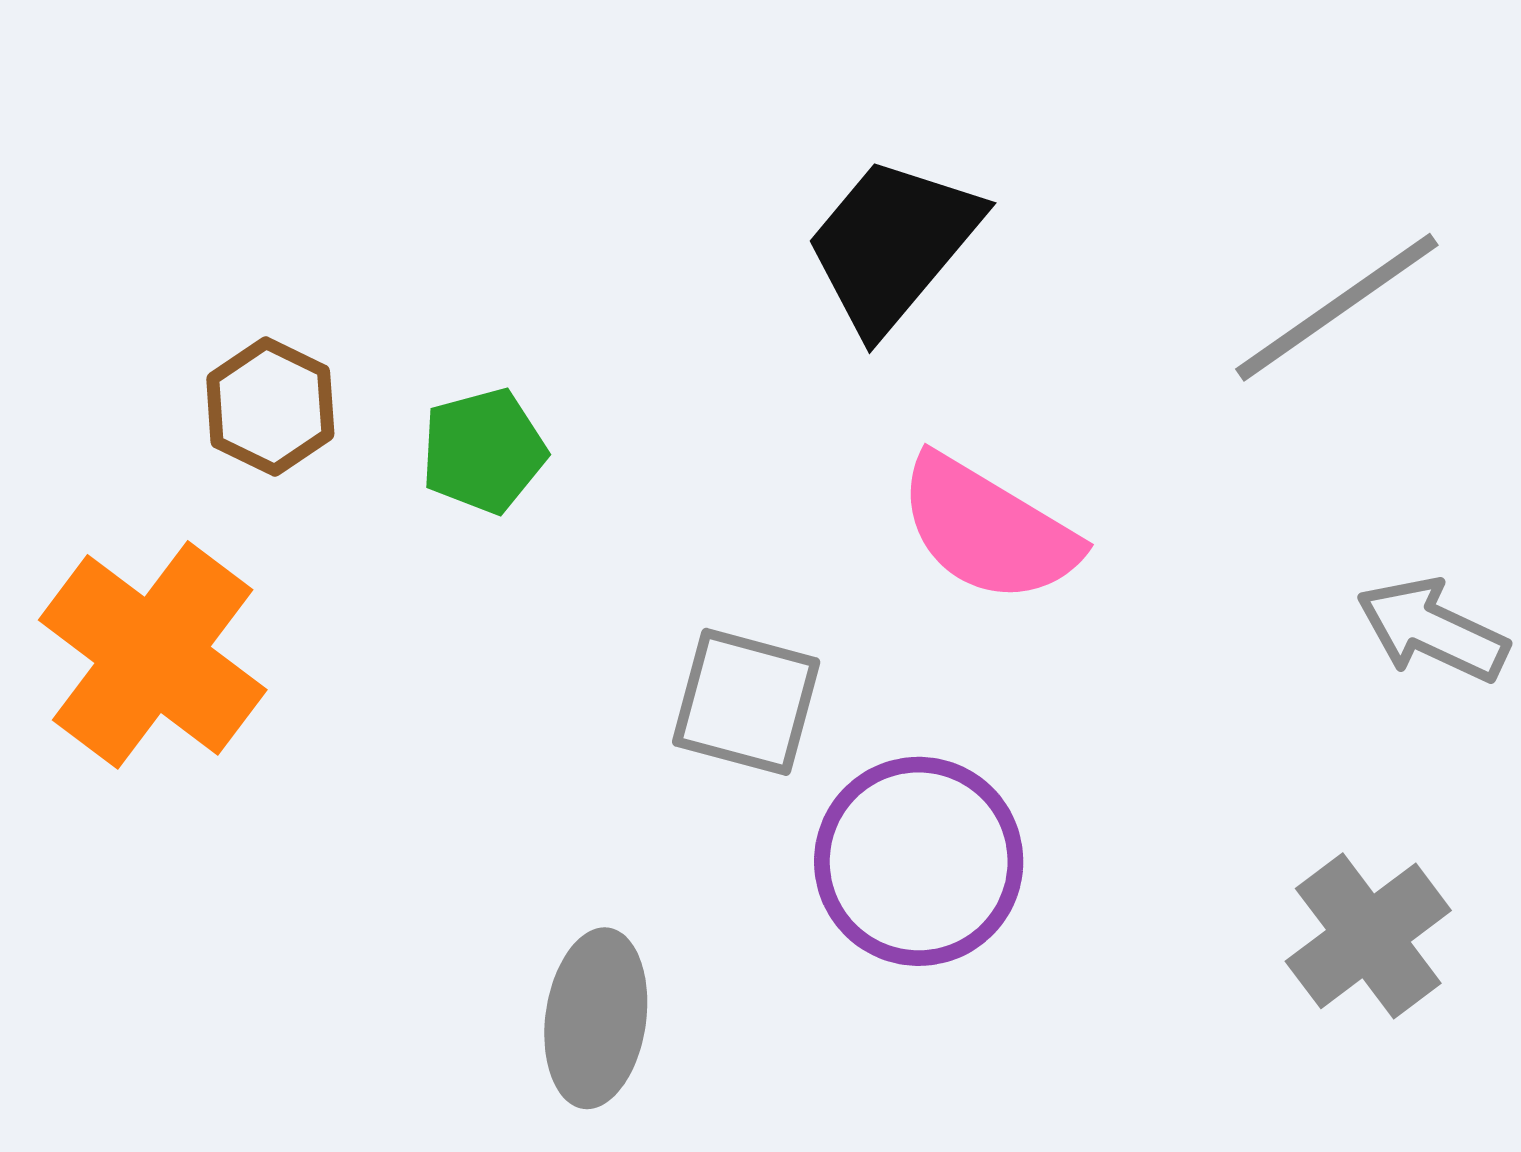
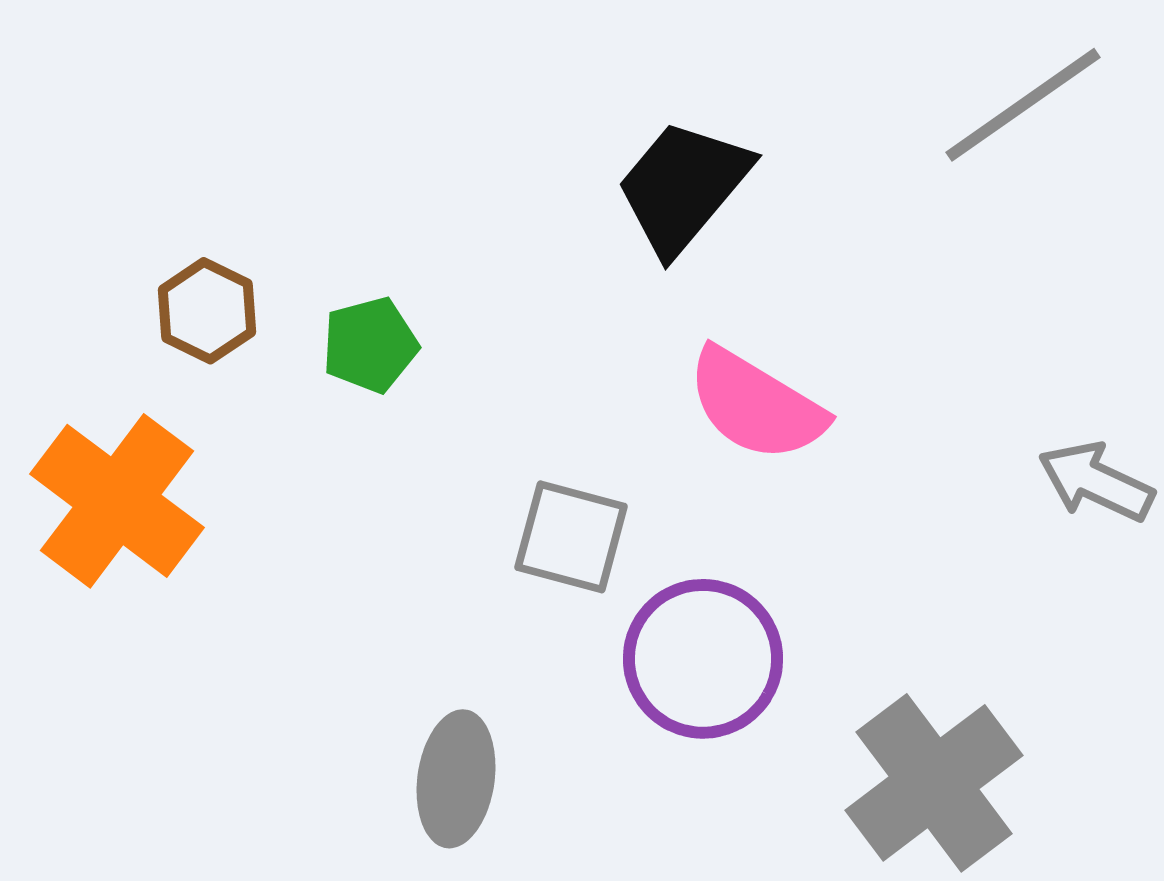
gray line: (1337, 307) -> (1023, 105), moved
gray cross: (1368, 936) -> (934, 783), moved, size x1.4

